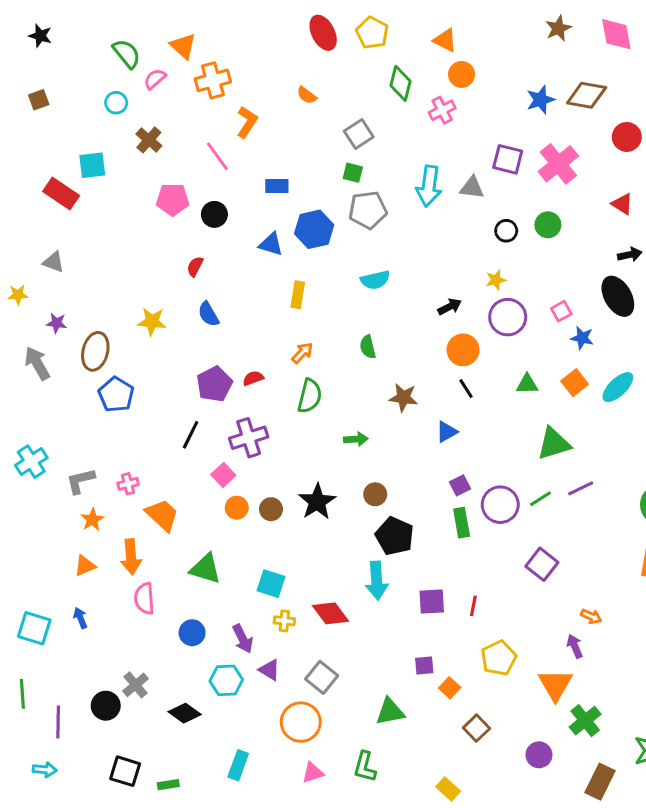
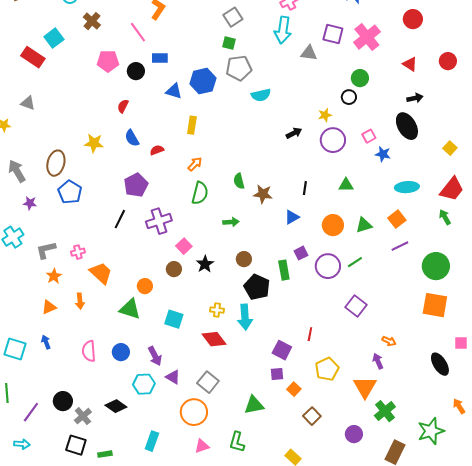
cyan square: (92, 165) -> (54, 38), turned -30
blue rectangle: (277, 186) -> (160, 58), moved
cyan arrow: (429, 186) -> (283, 30), moved
black circle: (506, 231) -> (349, 97), moved
cyan semicircle: (375, 280) -> (261, 95), moved
purple star: (57, 323) -> (30, 203), moved
green semicircle: (368, 347) -> (239, 181), moved
orange circle: (463, 350) -> (333, 225), moved
red semicircle: (253, 378) -> (157, 150), moved
orange square: (575, 383) -> (397, 219), moved
cyan ellipse: (618, 387) -> (407, 187), turned 40
black line: (466, 389) -> (305, 188), turned 40
green triangle: (554, 444) -> (364, 225), size x0.7
pink square: (223, 475) -> (184, 246), moved
purple line: (581, 488) -> (400, 246), moved
black star: (317, 502) -> (205, 264), size x0.7
orange circle: (237, 508) -> (145, 286), moved
green rectangle: (462, 523) -> (284, 270), moved
orange arrow: (131, 557) -> (80, 301), size x0.7
pink semicircle: (144, 598) -> (89, 351), moved
purple square: (432, 601) -> (282, 350), moved, turned 30
yellow cross: (284, 621) -> (217, 310), moved
gray cross: (135, 685) -> (83, 416), moved
purple line: (58, 722) -> (31, 412), turned 35

